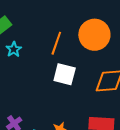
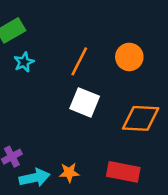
orange circle: (94, 35) -> (129, 57), size x0.7

